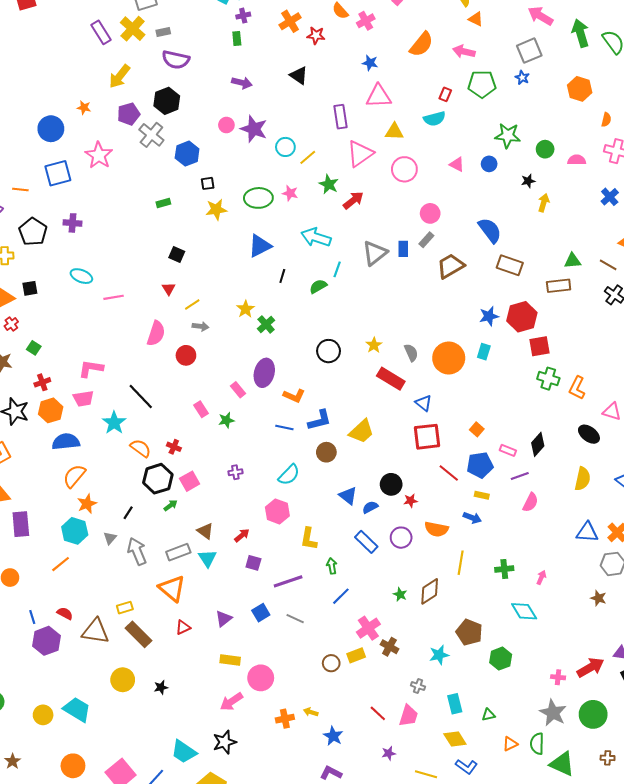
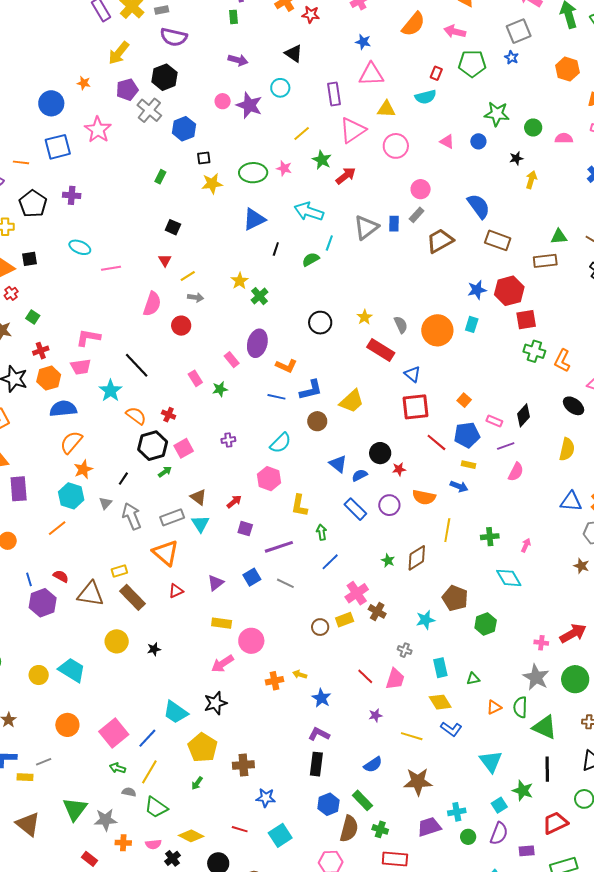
cyan circle: (285, 147) -> (280, 88), moved
green rectangle: (163, 203) -> (160, 177), turned -48

